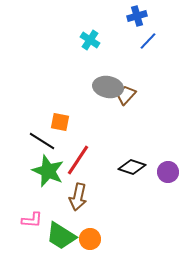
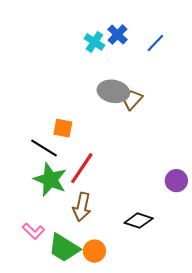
blue cross: (137, 16) -> (118, 35), moved, turned -30
black diamond: (132, 167) -> (139, 221), moved
pink L-shape: (32, 220) -> (33, 231), turned 40

